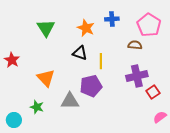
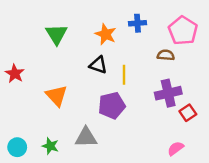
gray triangle: (70, 101) -> (86, 137), moved
green star: (37, 107) -> (50, 146), moved
pink semicircle: (160, 117) -> (176, 148), moved

